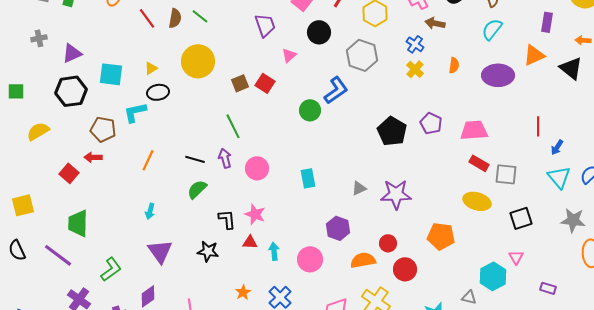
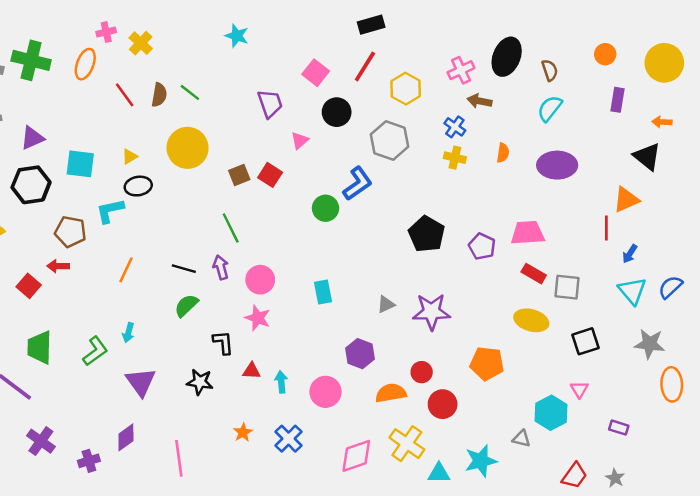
orange triangle: (534, 55) -> (626, 200), moved
yellow cross: (415, 69) -> (455, 158), turned -30
purple pentagon: (431, 123) -> (482, 246), moved
pink star: (255, 214) -> (258, 318), moved
green L-shape: (111, 269) -> (95, 351), moved

